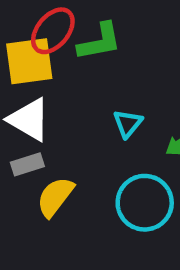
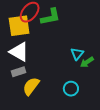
cyan triangle: (128, 124) -> (77, 54), moved
cyan circle: (145, 203) -> (71, 89), size x0.6

